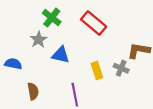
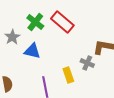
green cross: (52, 18) -> (35, 22), moved
yellow rectangle: (97, 70) -> (68, 75), moved

